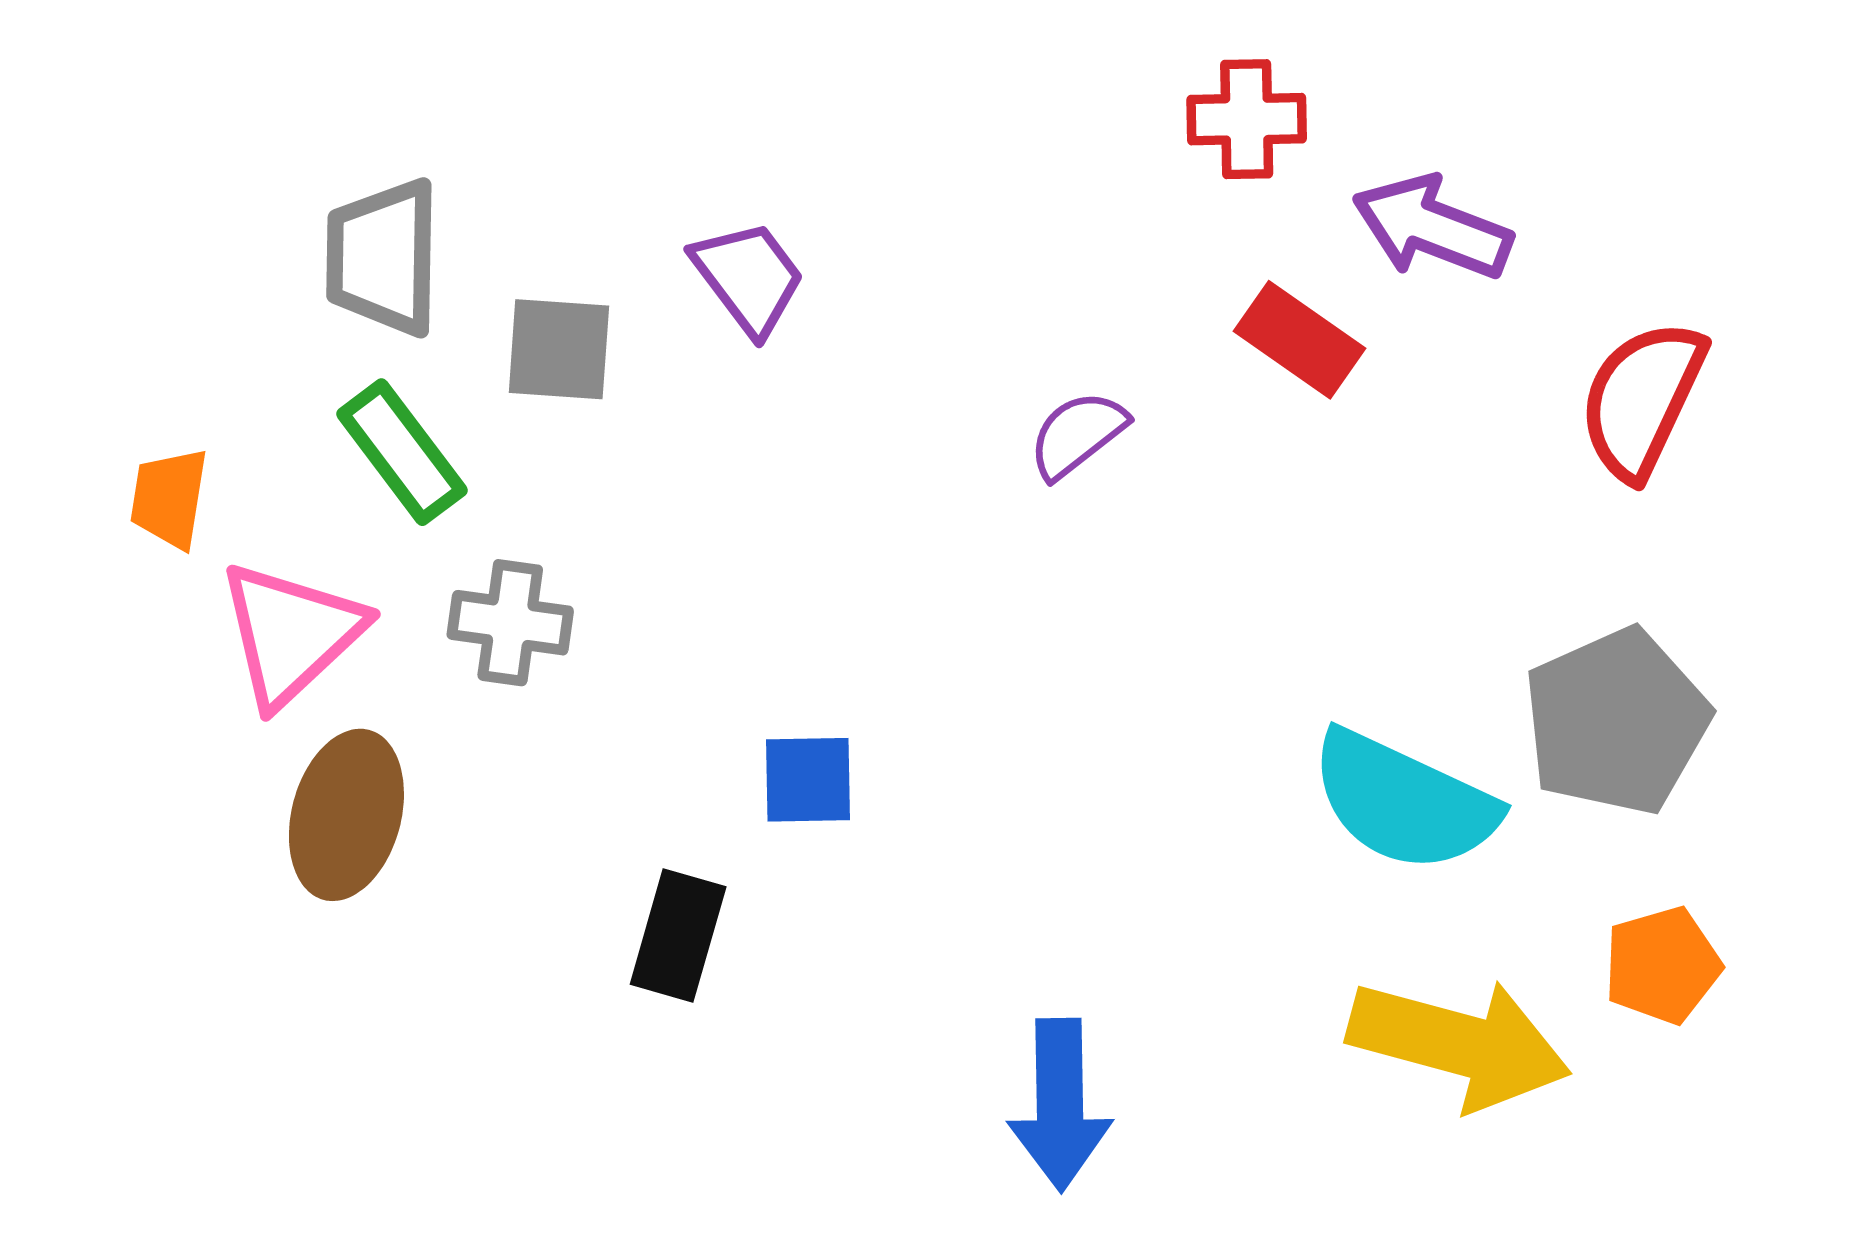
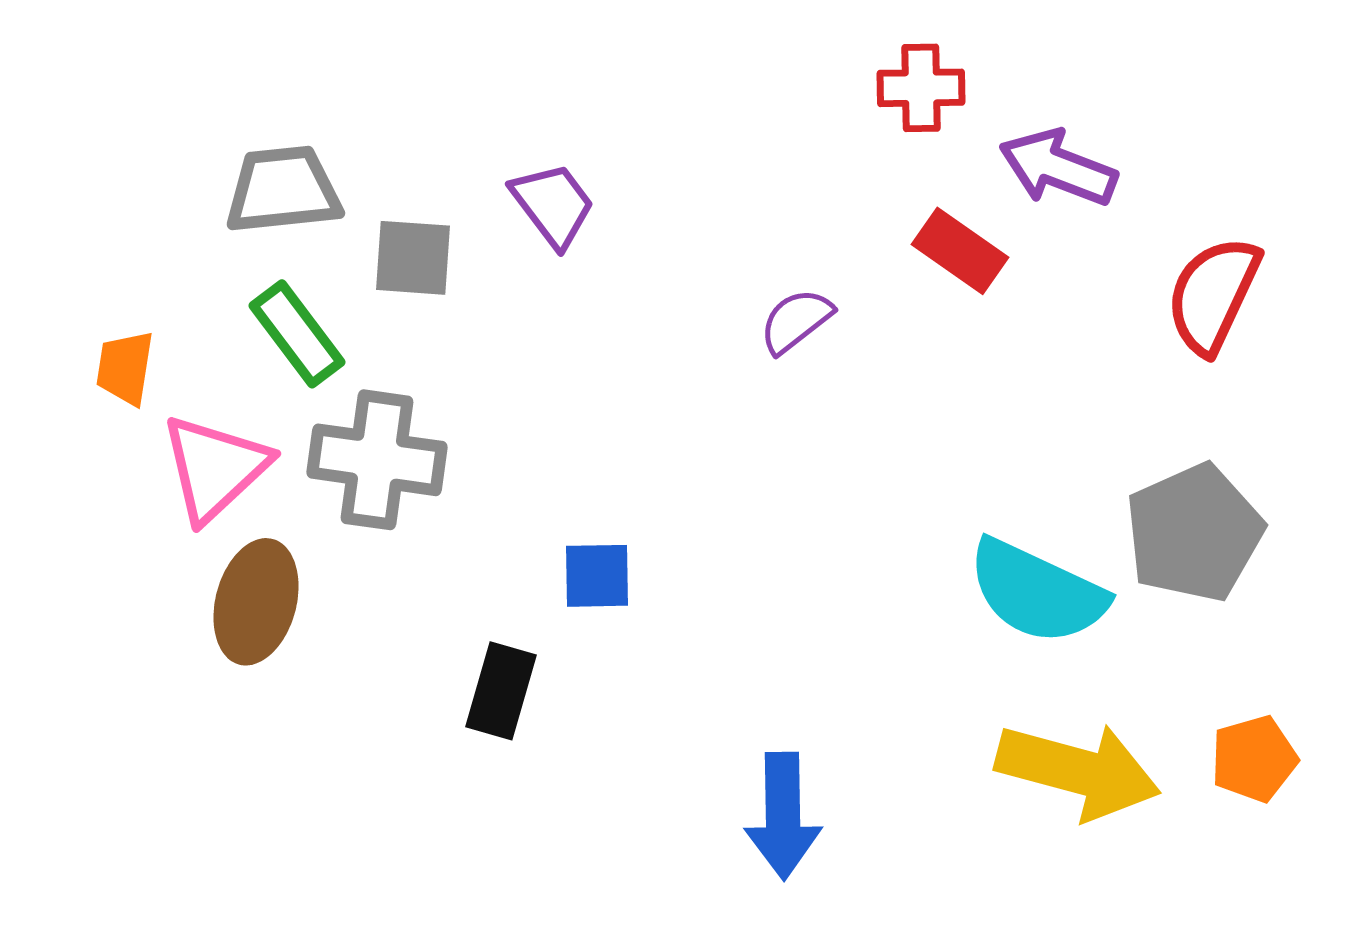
gray trapezoid: (383, 257) -> (283, 190), turned 83
gray cross: (510, 623) -> (377, 460), size x1.5
orange pentagon: (1662, 965) -> (1254, 759), moved

